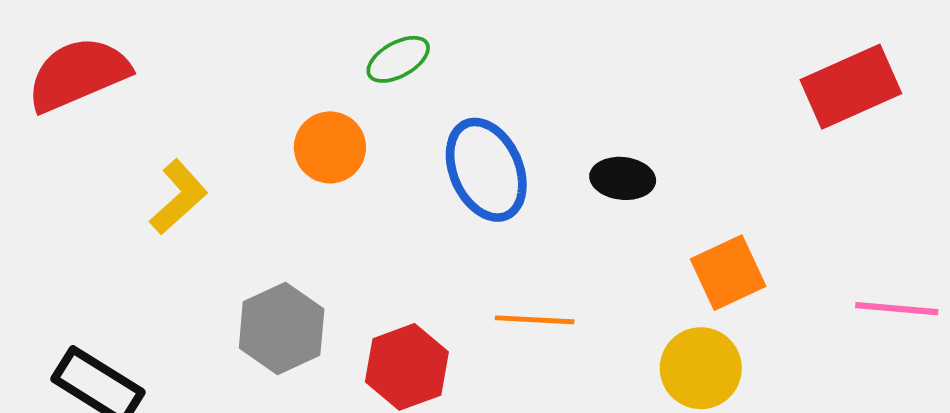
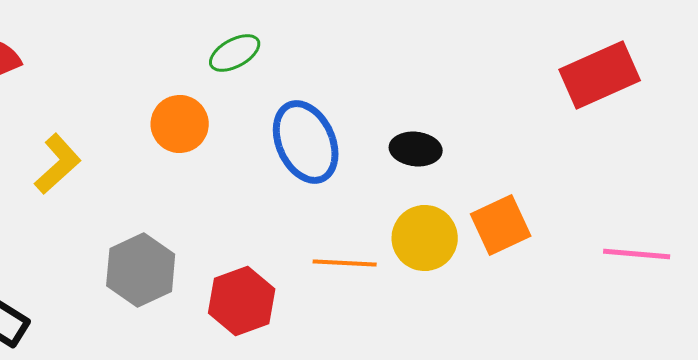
yellow circle: (701, 368) -> (425, 238), moved

